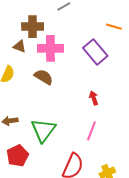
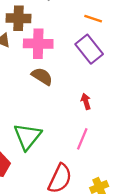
orange line: (114, 27) -> (93, 19), moved
brown semicircle: (44, 77) -> (42, 76), moved

